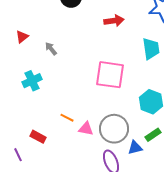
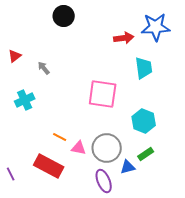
red arrow: (114, 21) -> (124, 38), moved
red rectangle: (38, 137) -> (49, 166), moved, size x1.8

